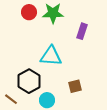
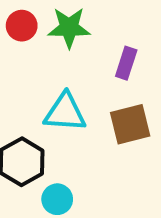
brown square: (75, 86) -> (130, 124), moved, size x1.5

